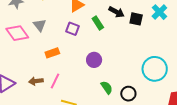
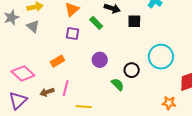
black square: (136, 19) -> (134, 21), moved
gray triangle: (40, 25) -> (33, 26), moved
pink diamond: (17, 33) -> (23, 73), moved
black circle: (128, 94) -> (132, 70), moved

